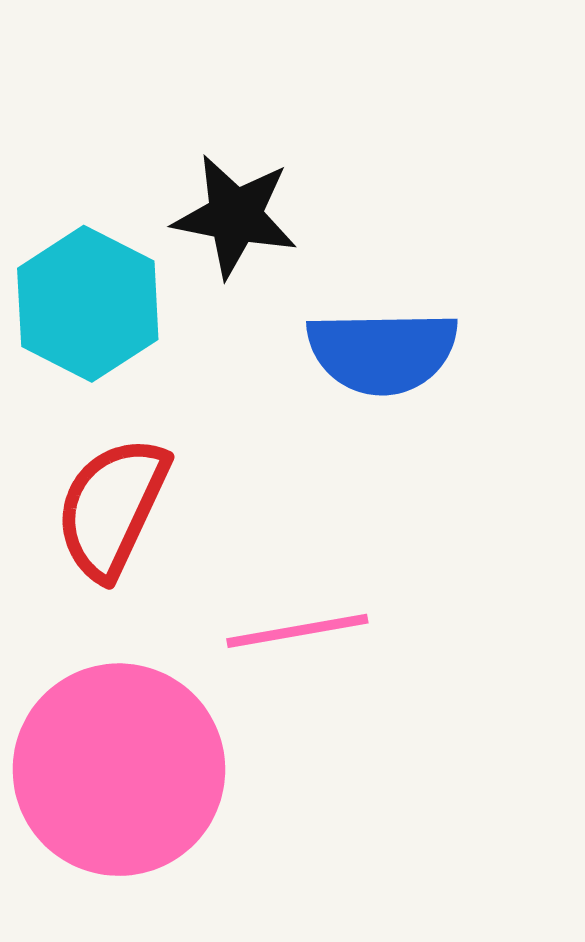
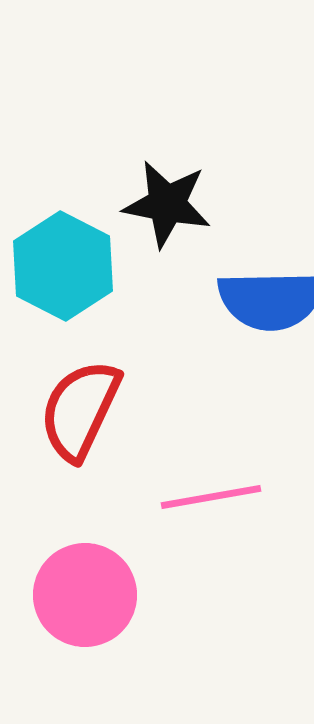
pink circle: (119, 770) -> (85, 595), size x0.7

